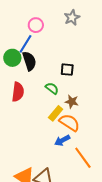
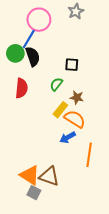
pink circle: (36, 25) -> (39, 20), size x1.5
green semicircle: (52, 88) -> (56, 84), turned -88
orange line: (83, 158) -> (89, 155), turned 45

